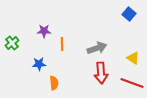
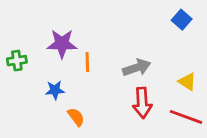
purple star: (44, 31) -> (62, 44), size x1.5
green cross: (12, 43) -> (17, 61), turned 32
orange semicircle: (54, 83) -> (76, 117), turned -32

